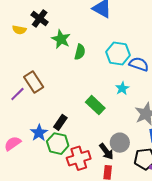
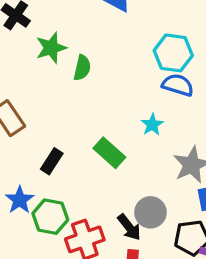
green star: (61, 39) -> (51, 48), turned 30
cyan hexagon: (118, 53) -> (173, 53), moved
black rectangle: (60, 122) -> (52, 161), moved

